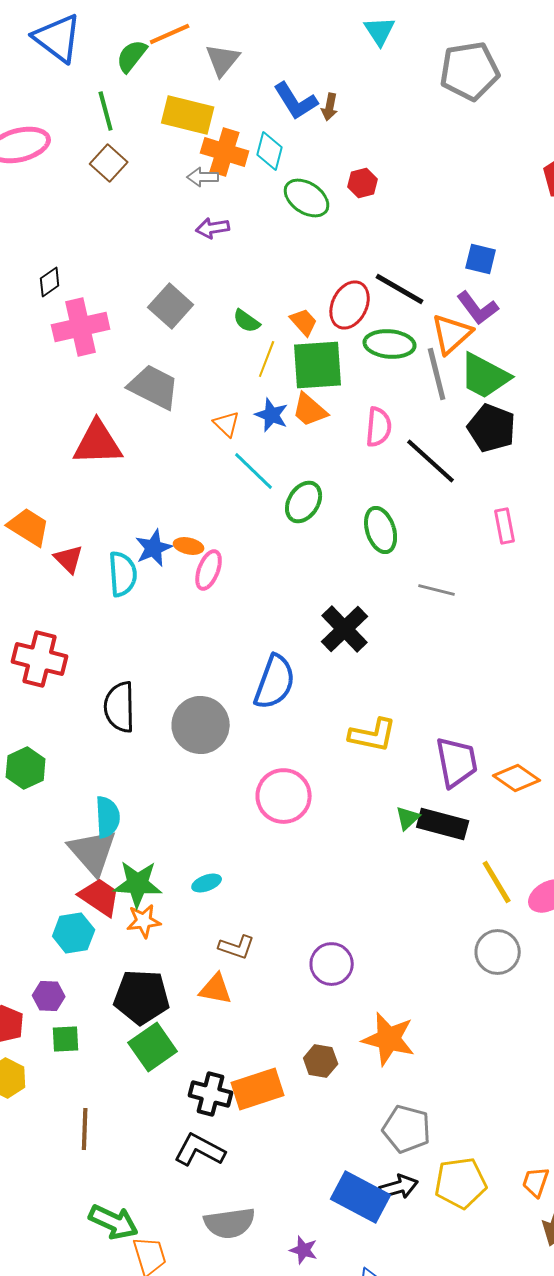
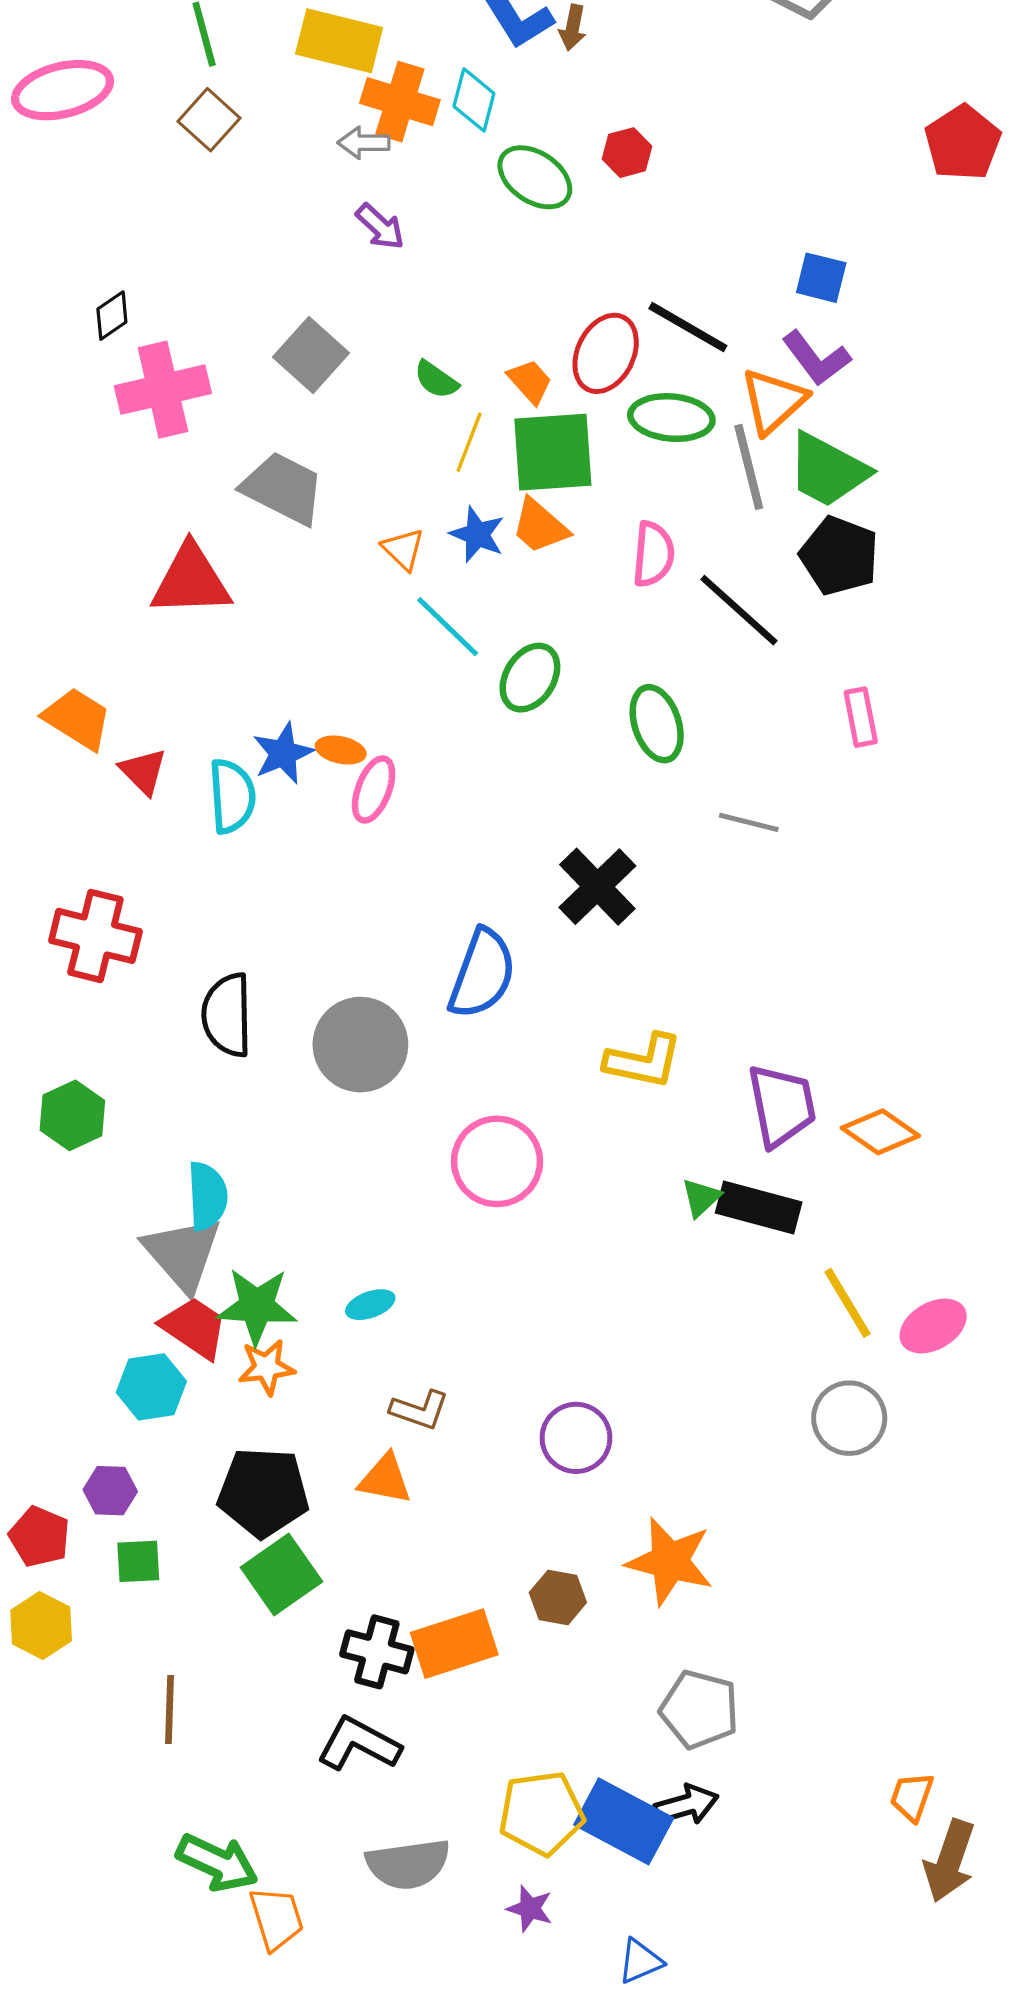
purple arrow: (213, 228) -> (380, 227), turned -128
yellow pentagon: (461, 1183) -> (541, 1813), moved

